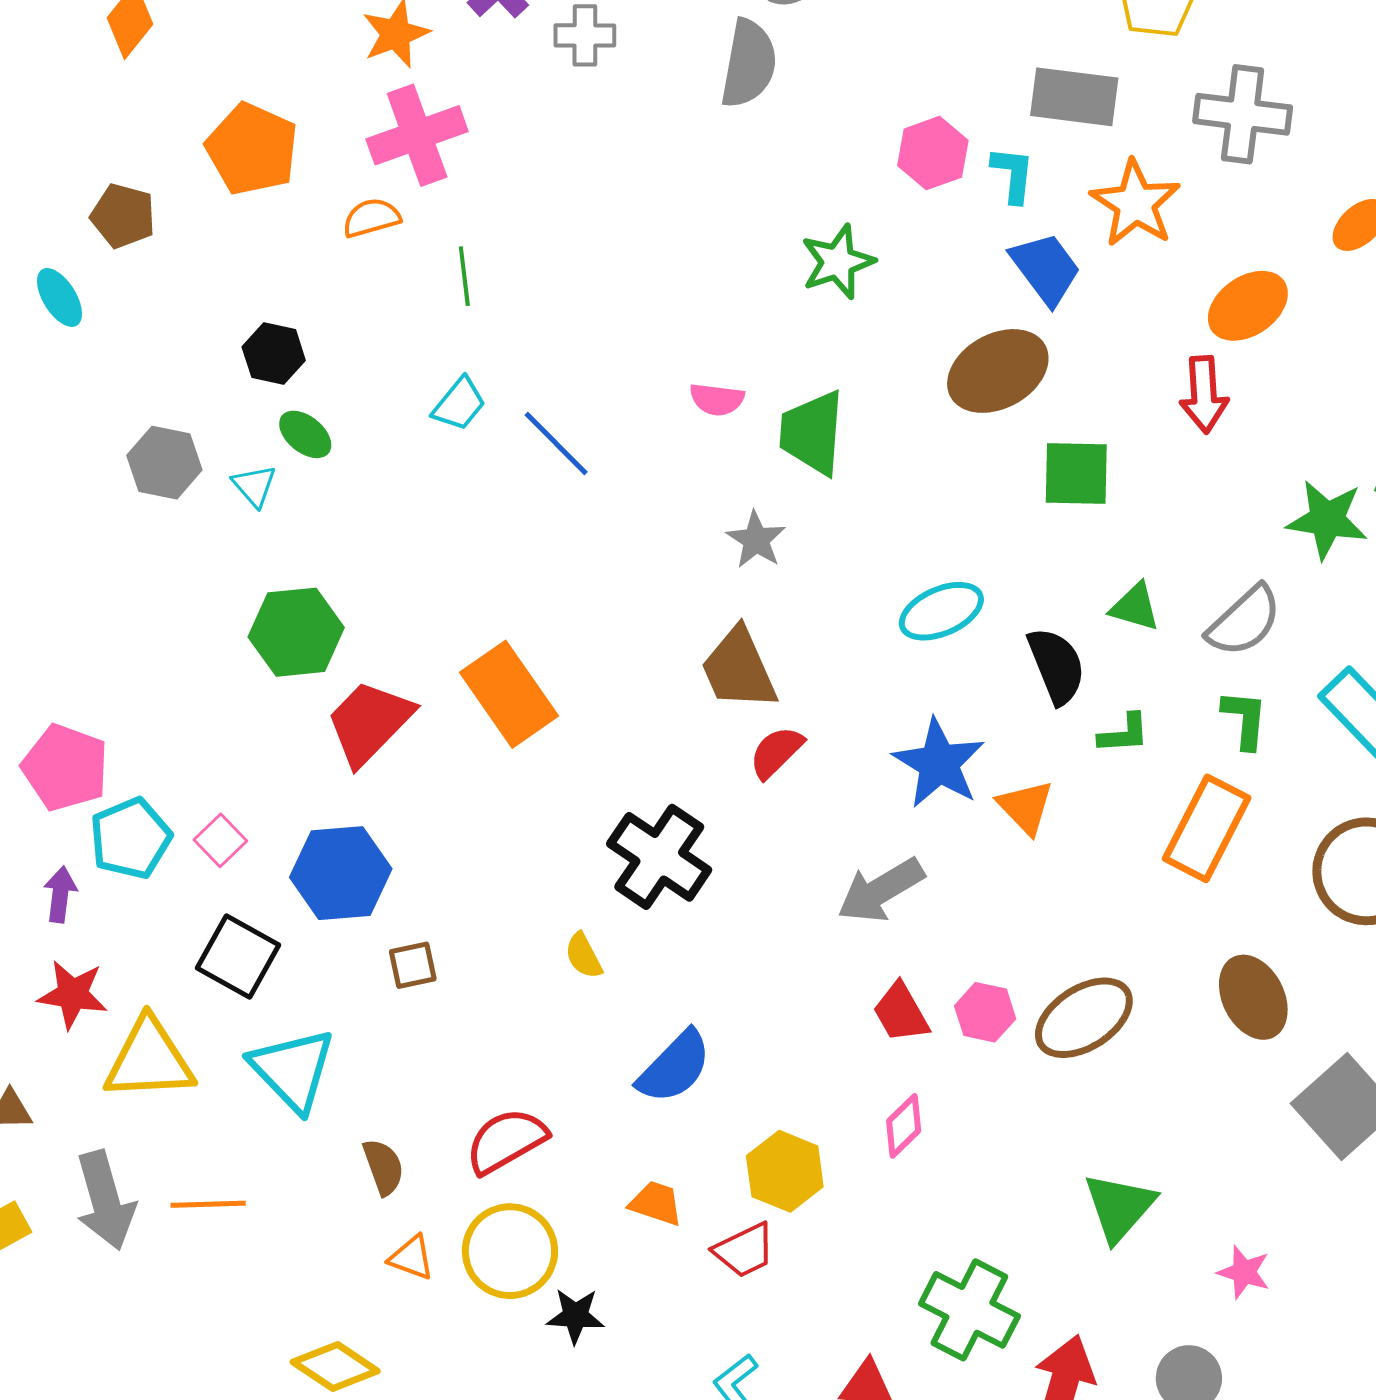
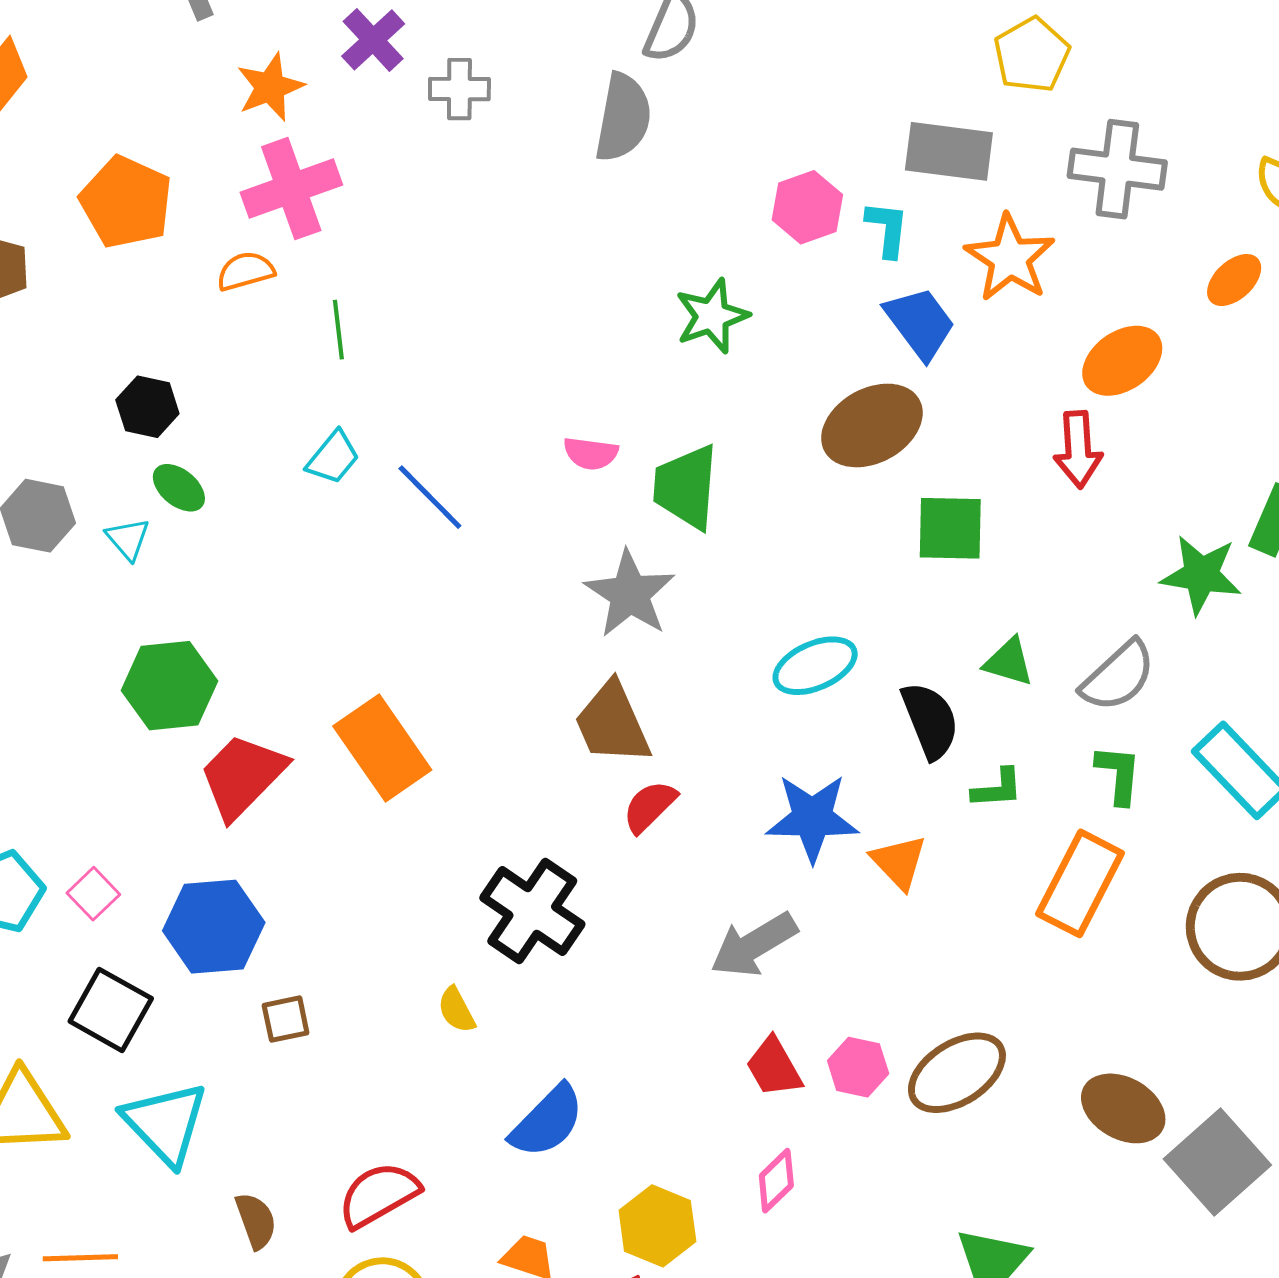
gray star: (756, 540) -> (630, 594), size x1.5
blue star: (939, 763) -> (812, 818), turned -30
brown ellipse: (1253, 997) -> (1123, 1108), moved, turned -34

